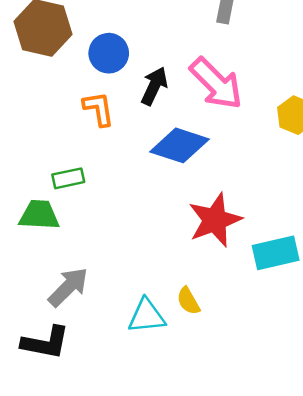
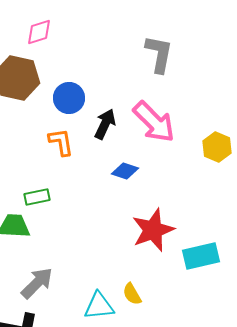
blue diamond: (179, 145) -> (125, 171), size x0.6

